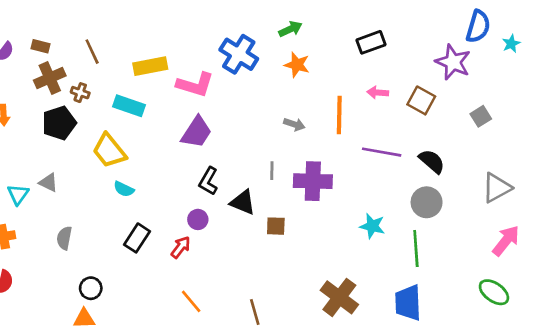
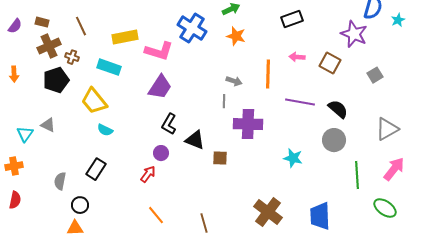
gray line: (272, 171) -> (224, 101), moved
gray semicircle: (64, 238) -> (60, 181), moved
black rectangle: (137, 238) -> (96, 169), moved
green line: (416, 249) -> (357, 175), moved

